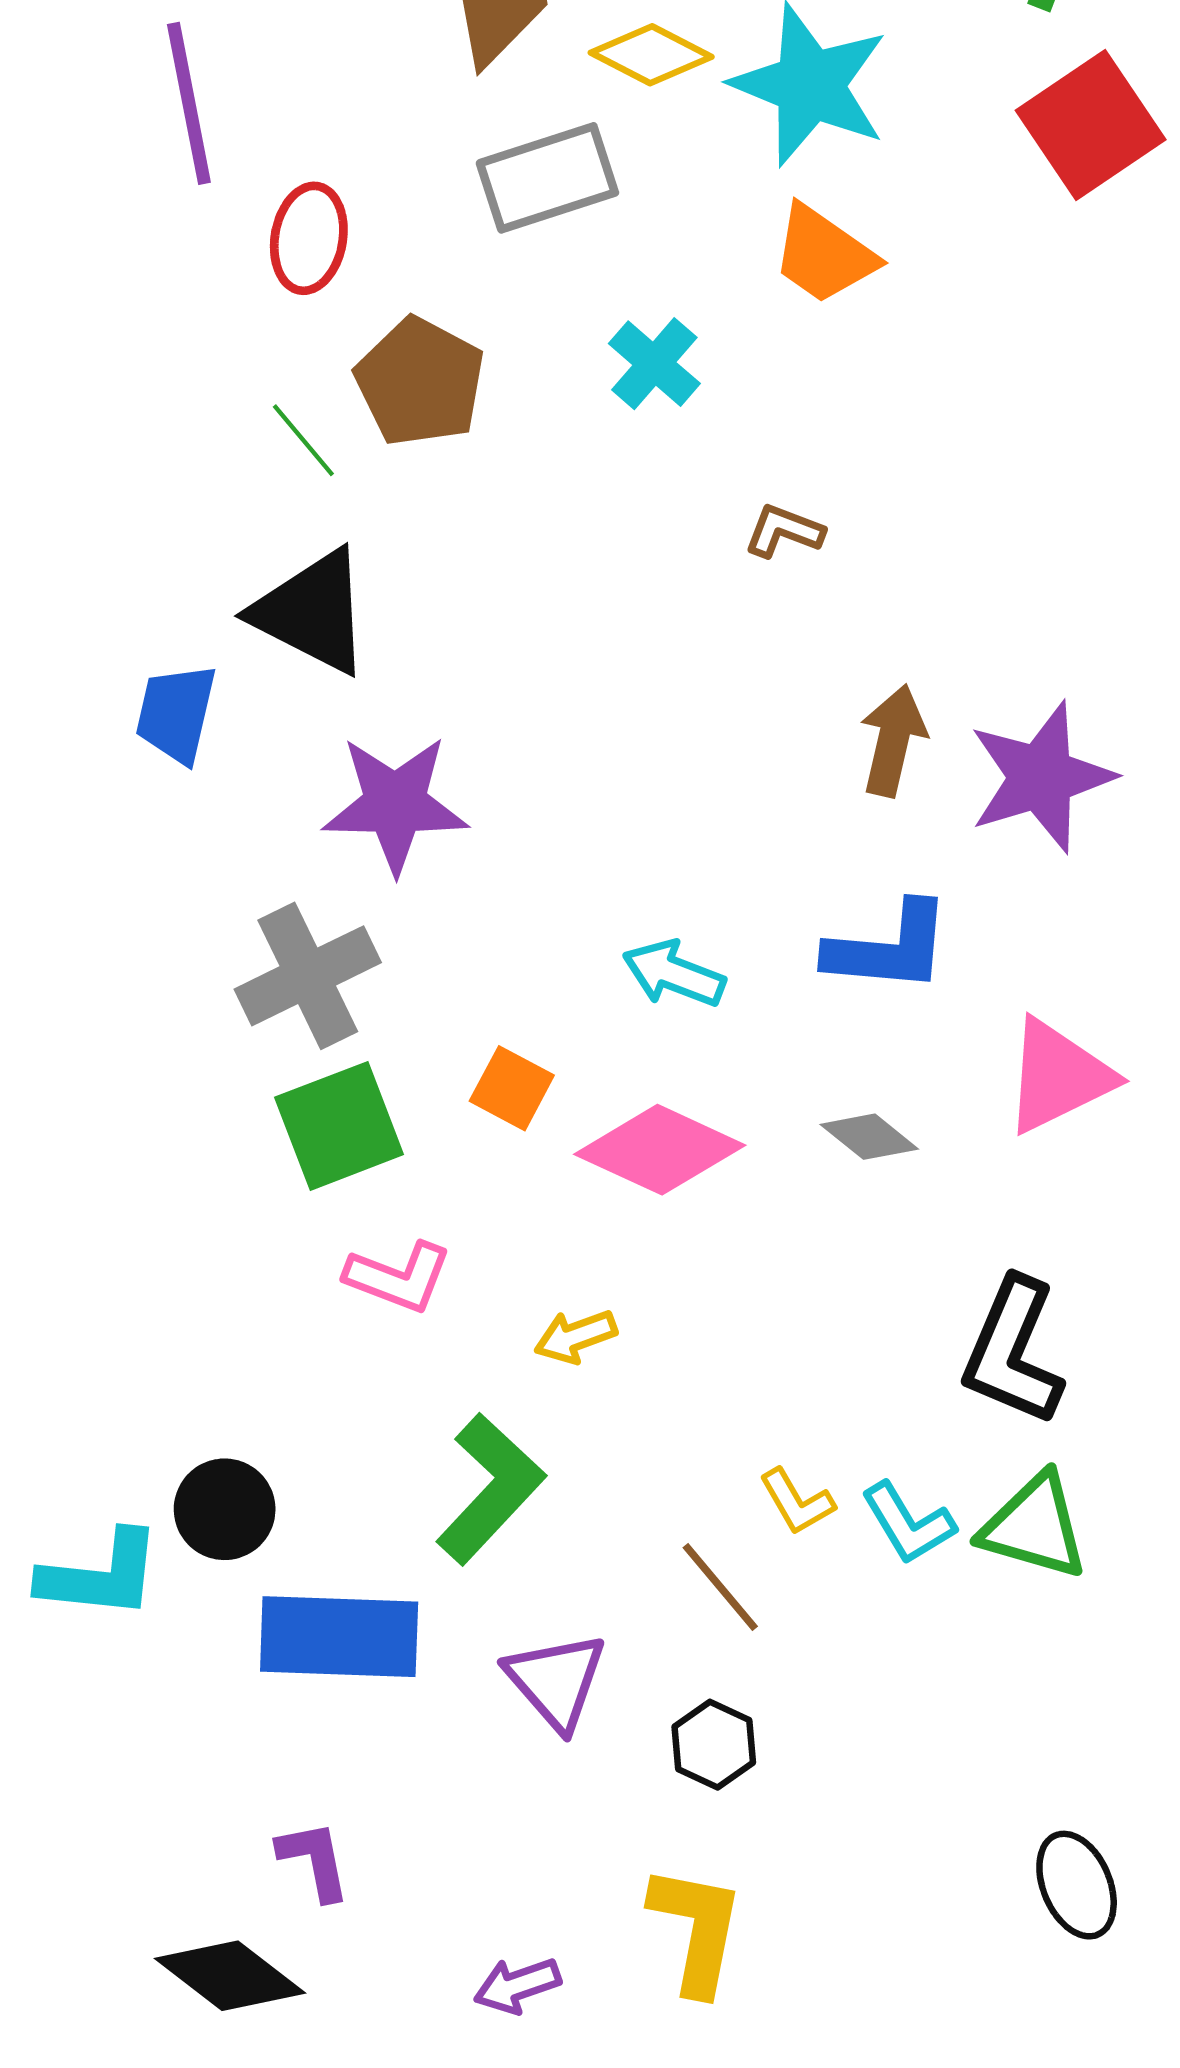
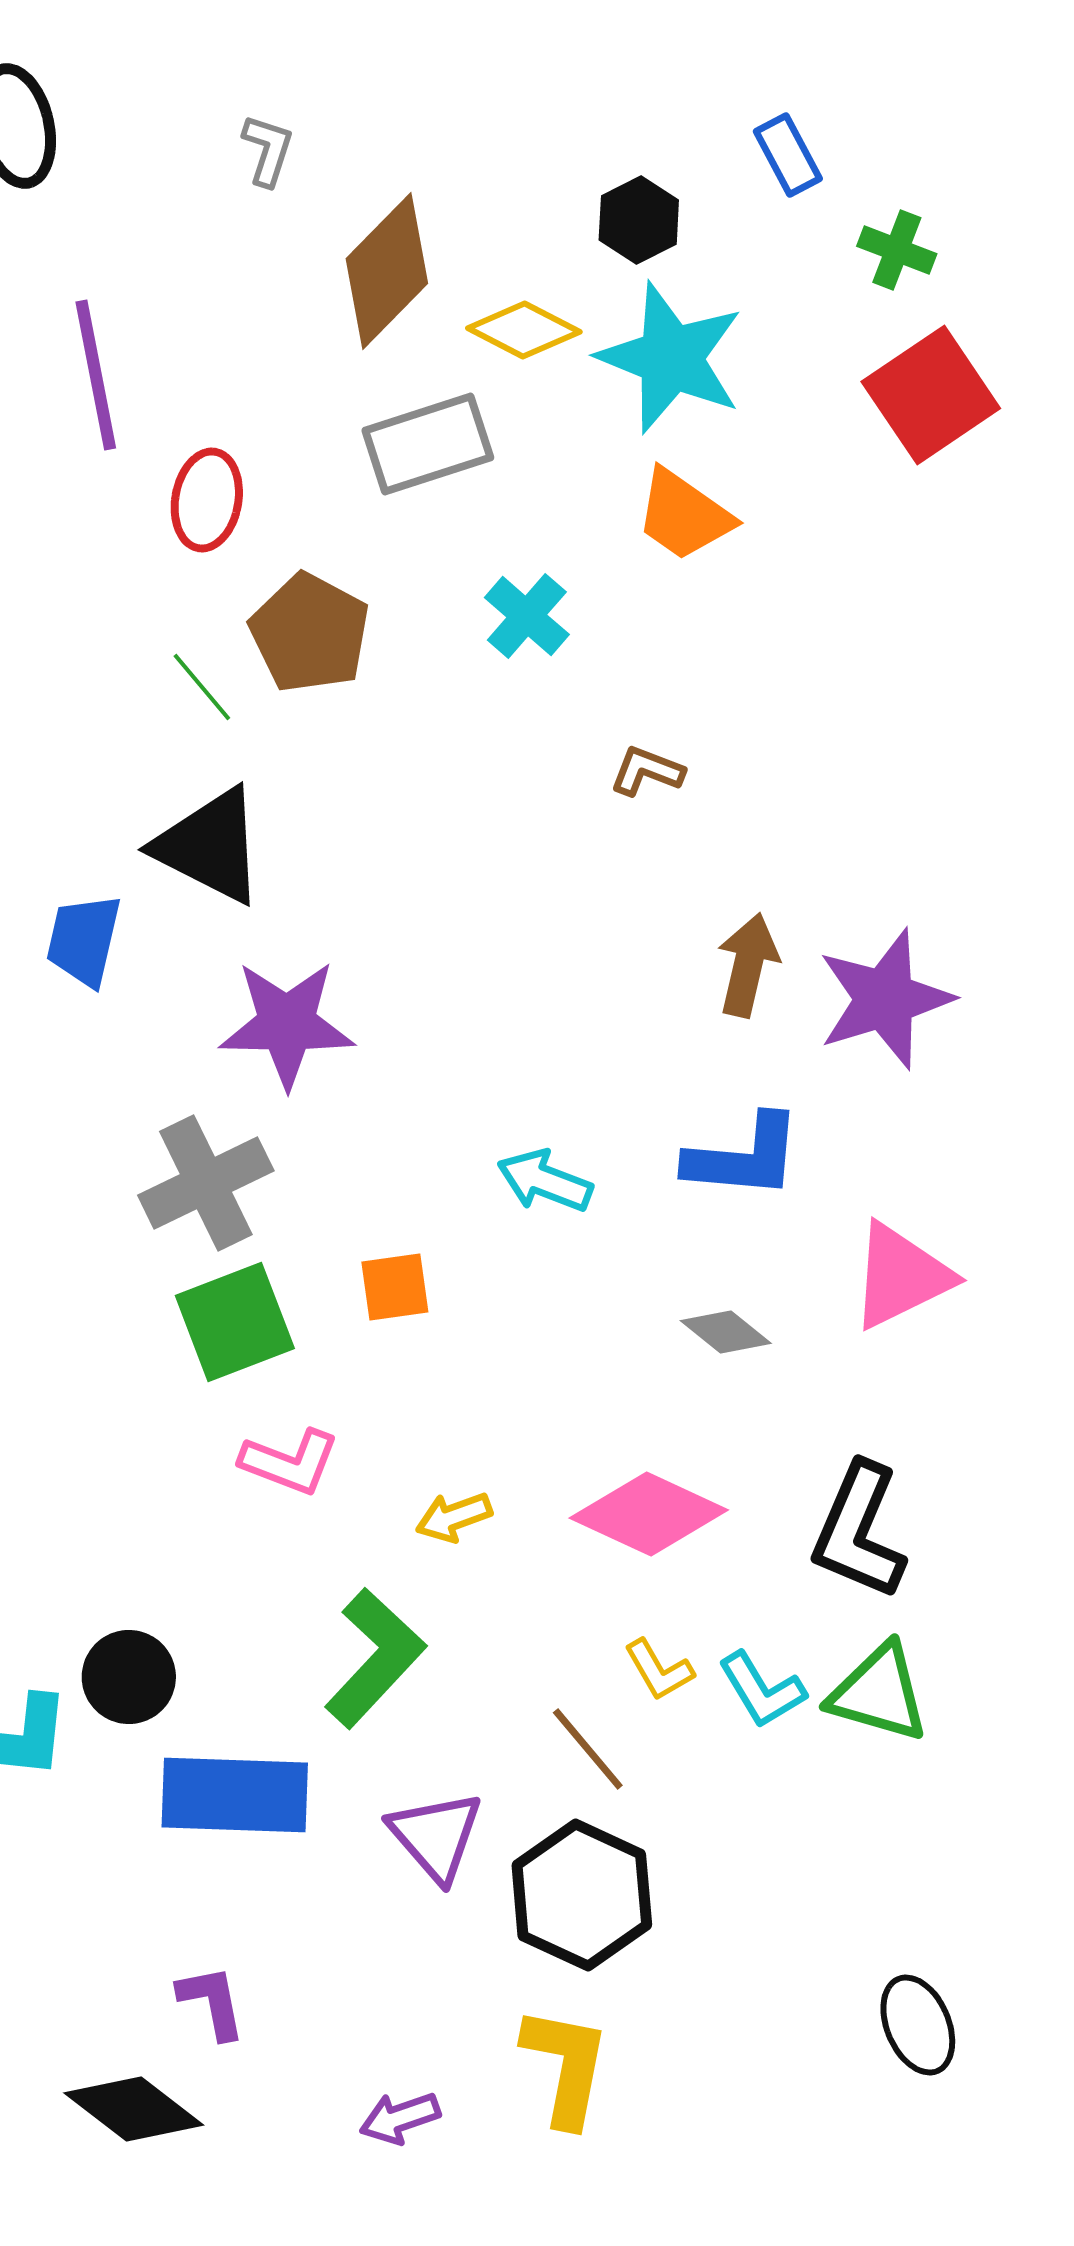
orange square: (512, 1088) -> (395, 1287), turned -36
pink diamond: (660, 1150) -> (649, 1514), moved
black hexagon: (714, 1745) -> (582, 1895), size x1.8

